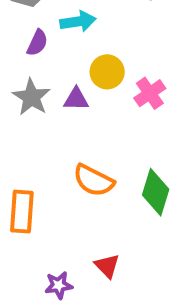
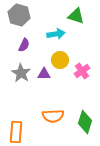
cyan arrow: (78, 21) -> (56, 34), moved
orange semicircle: (94, 181) -> (53, 116), turned -30

